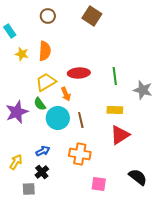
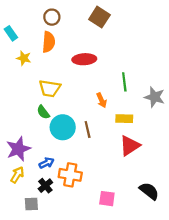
orange semicircle: (45, 51) -> (49, 42), moved
red ellipse: (79, 73) -> (84, 59), moved
yellow trapezoid: (46, 82) -> (50, 88), turned -140
orange arrow: (66, 94) -> (102, 100), moved
purple star: (17, 112) -> (18, 149), moved
orange cross: (80, 154) -> (70, 175), moved

